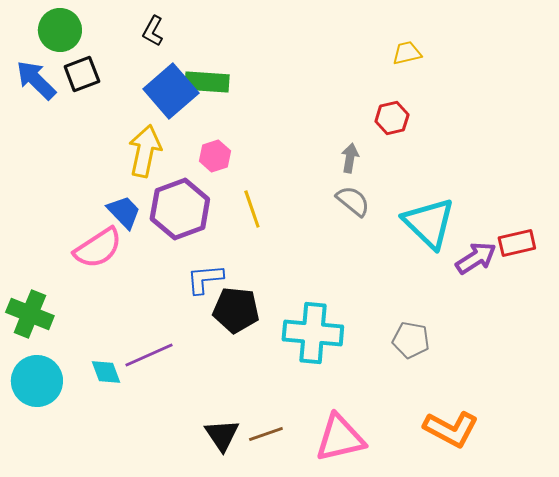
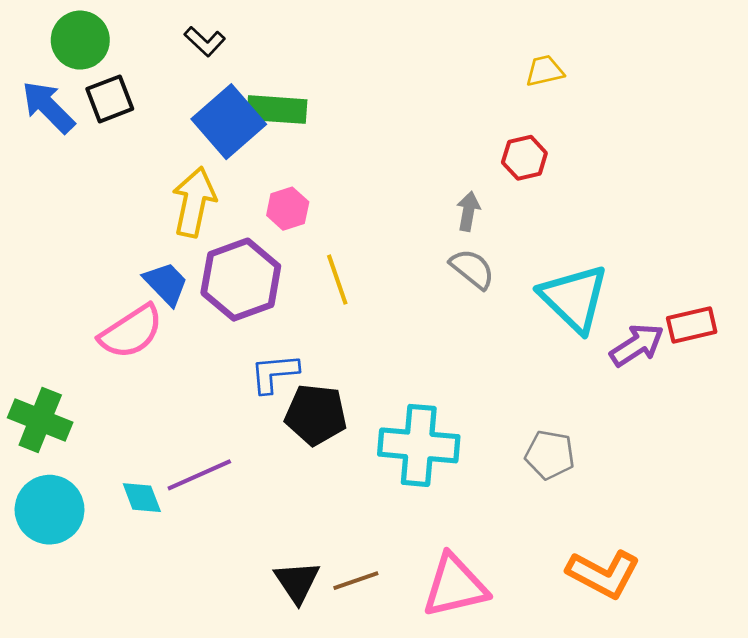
black L-shape: (153, 31) -> (205, 41), turned -76

